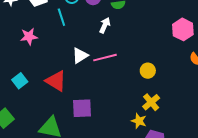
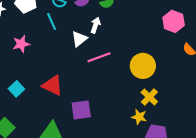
white triangle: (80, 56) -> (79, 39), moved
yellow circle: (148, 71) -> (143, 66), size x1.6

